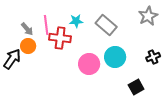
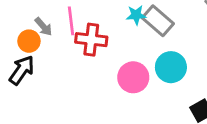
cyan star: (76, 21) -> (136, 15), moved
orange circle: (28, 46) -> (29, 41), moved

